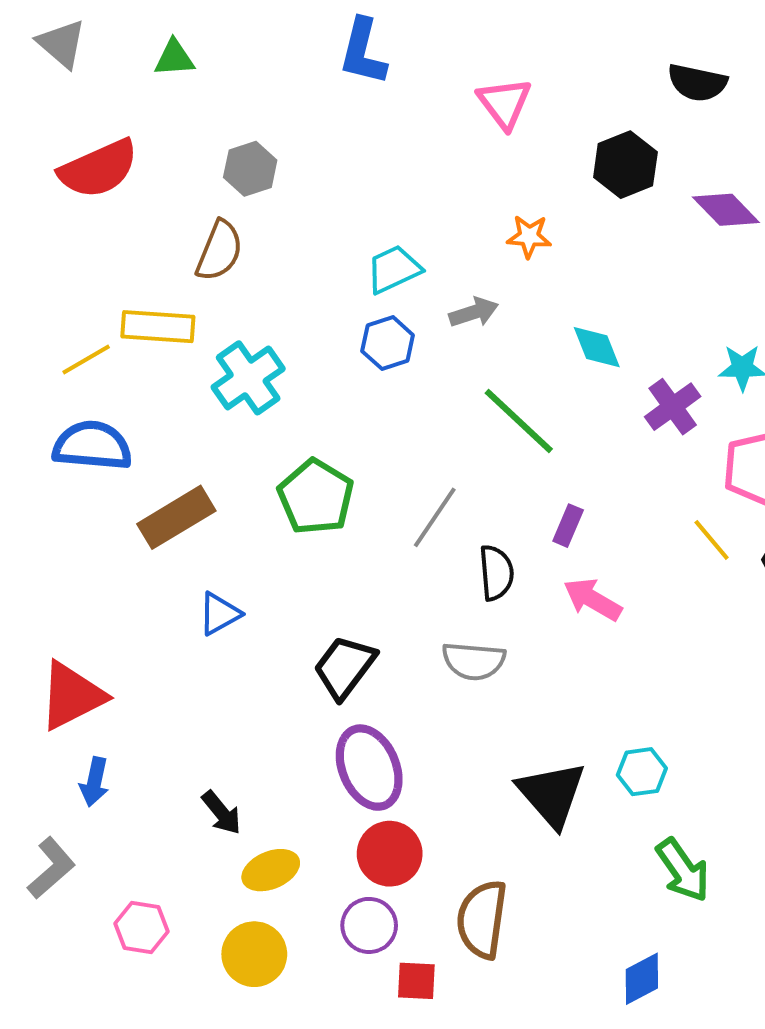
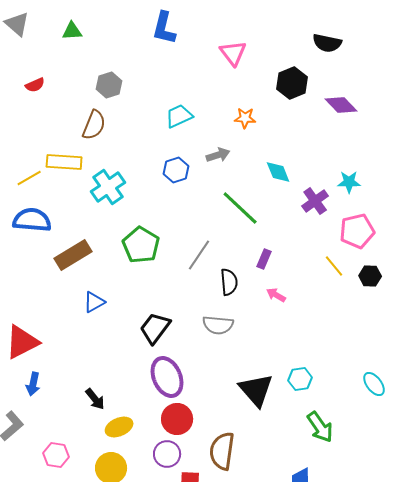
red semicircle: (98, 169) -> (35, 85), size x0.5
cyan trapezoid: (394, 269) -> (179, 116), moved
pink arrow: (593, 599) -> (276, 295), size x0.7

